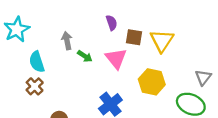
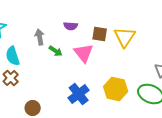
purple semicircle: (112, 23) -> (71, 26), moved, turned 112
yellow hexagon: (152, 82) -> (116, 89), moved

